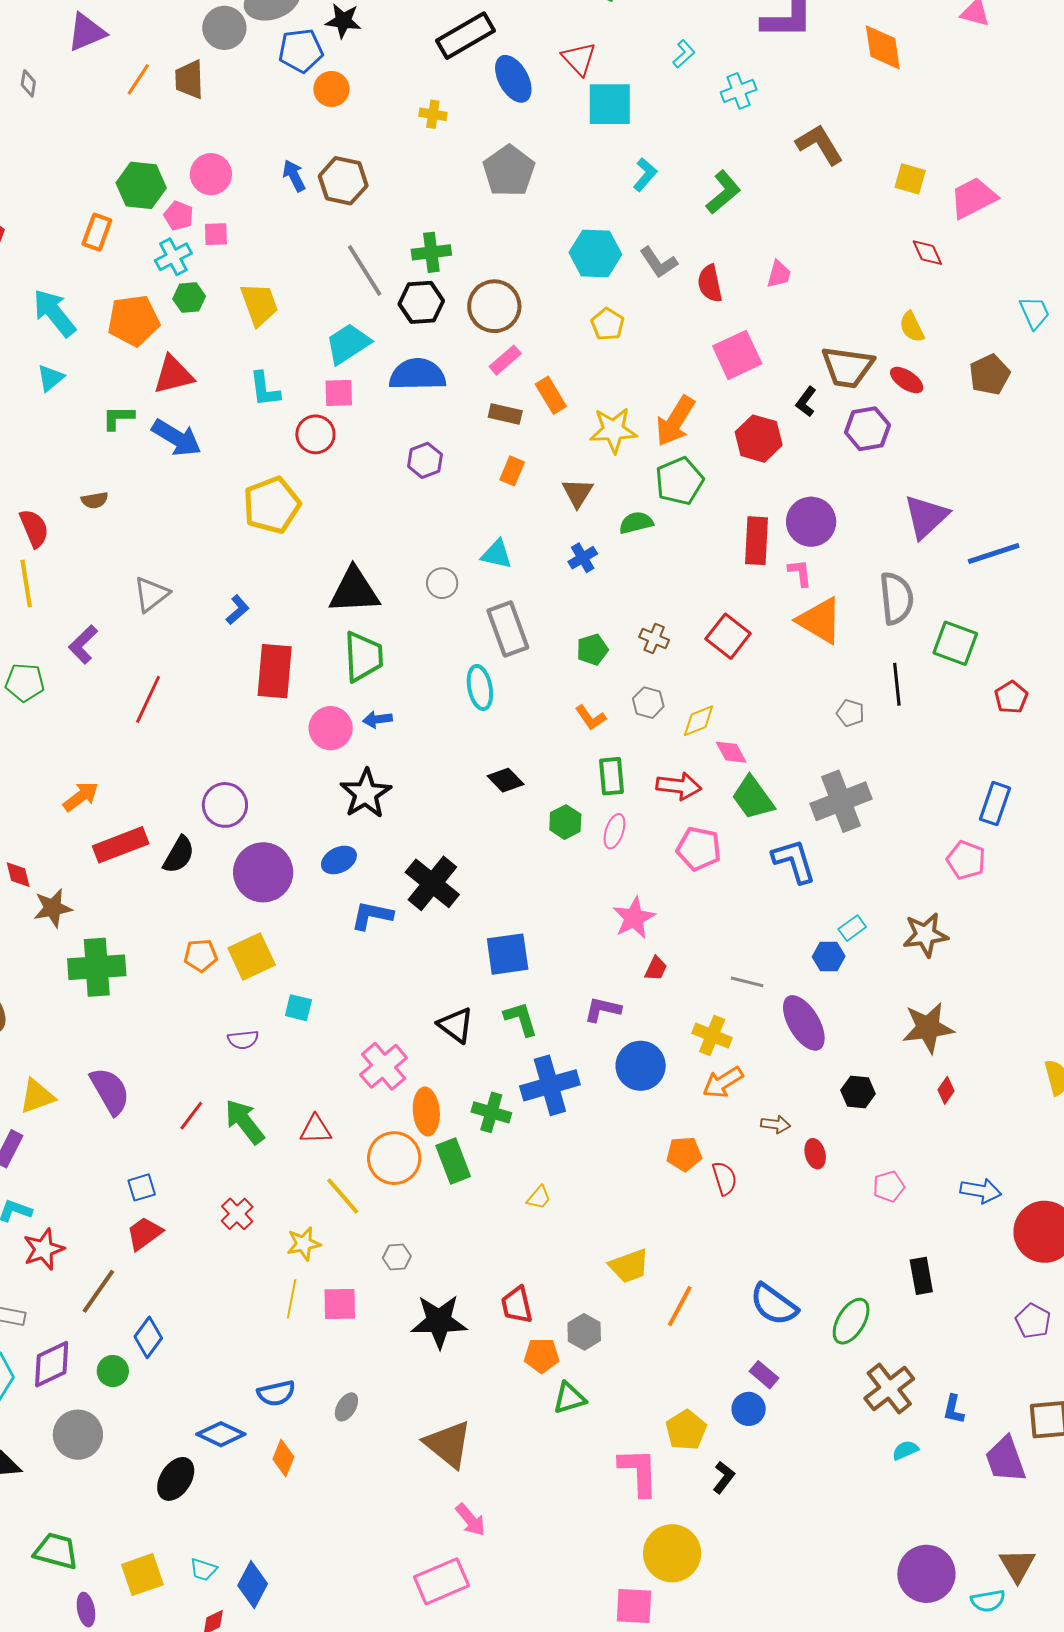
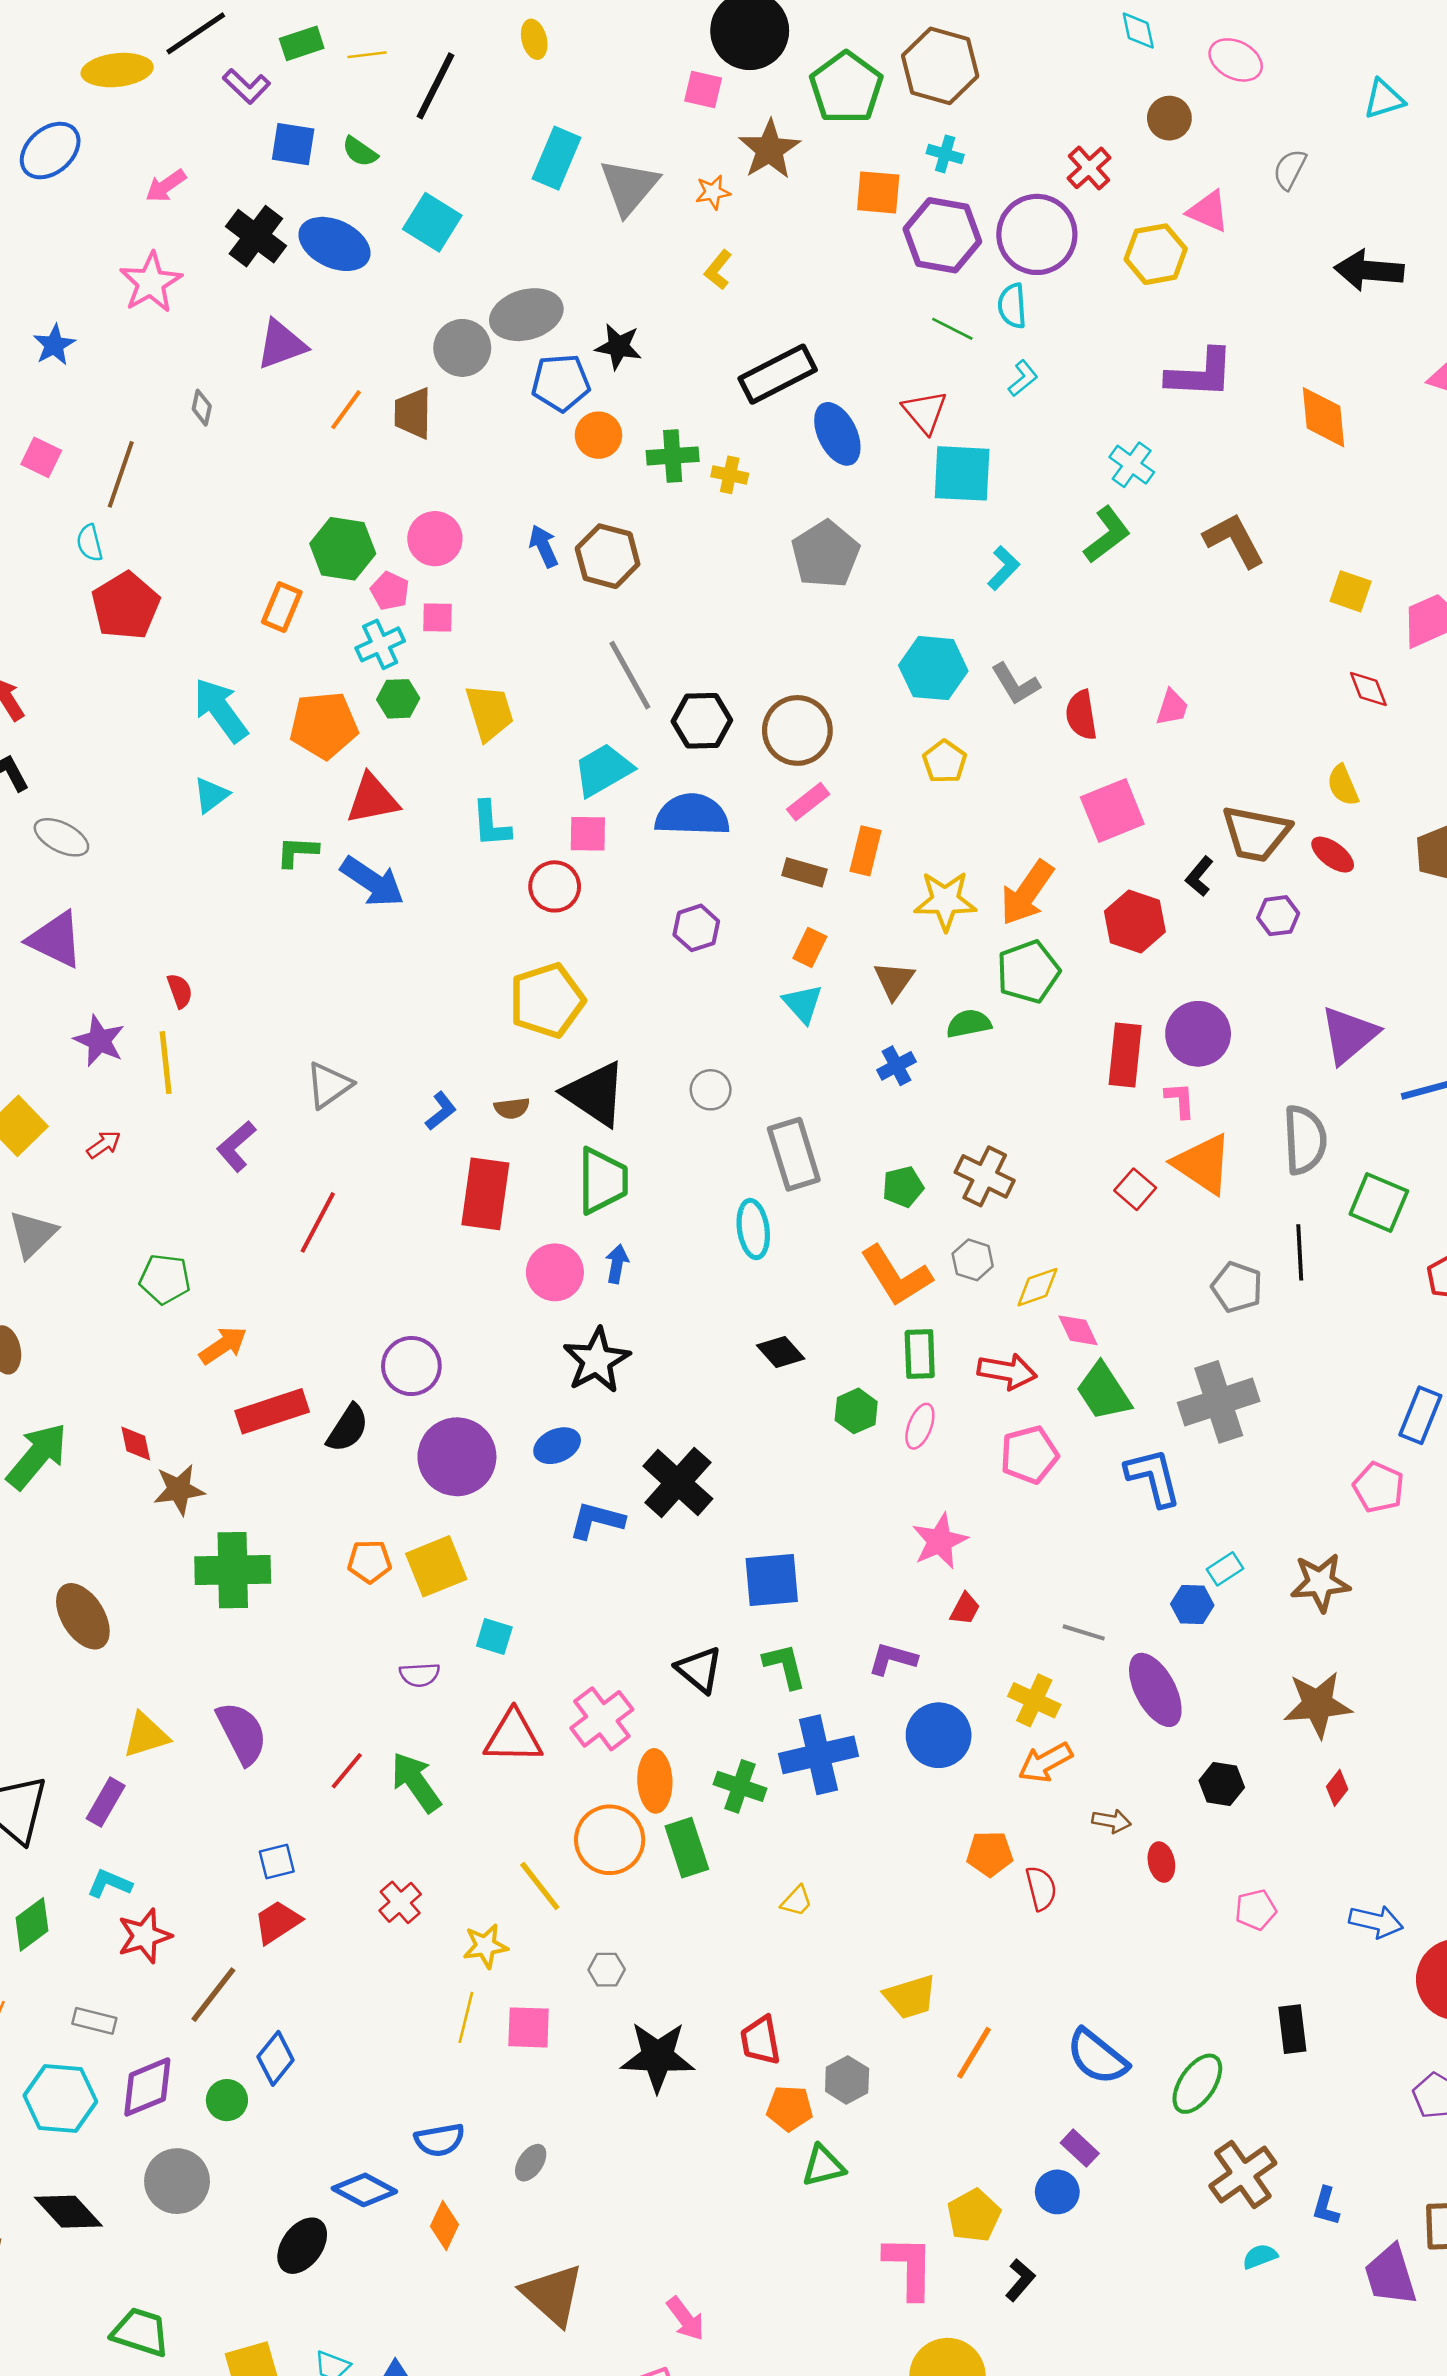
cyan L-shape: (684, 54) -> (1023, 378), moved
cyan cross: (739, 91) -> (1132, 465), turned -36
green L-shape: (723, 192) -> (1107, 535), moved
green cross: (431, 252) -> (673, 456), moved
orange rectangle: (551, 395) -> (866, 851), turned 42
purple hexagon: (867, 429) -> (1278, 916), size x0.7
brown semicircle: (95, 500) -> (512, 1108), moved
yellow pentagon: (272, 505) -> (547, 1000), moved
red semicircle: (34, 528) -> (180, 991), size x0.7
cyan triangle: (497, 554) -> (803, 1004), moved, turned 32
black triangle: (354, 591) -> (595, 1094), turned 34
red square: (728, 636) -> (1135, 1189), moved, size x0.7
brown cross: (654, 638) -> (985, 1176), size x1.5
green pentagon: (25, 682) -> (165, 1279), moved
gray pentagon: (850, 713) -> (1237, 1287), size x1.4
orange L-shape: (590, 718) -> (896, 1276), size x1.8
blue arrow: (377, 719) -> (617, 1264), turned 104
pink pentagon: (699, 849) -> (1029, 1455), turned -30
red triangle: (316, 1129) -> (513, 1737), moved, size x1.4
brown triangle: (448, 1444) -> (553, 2295), moved

